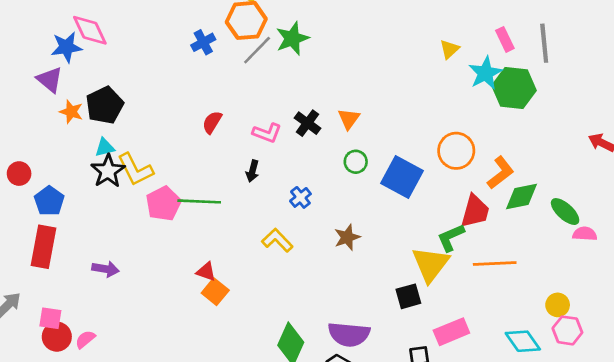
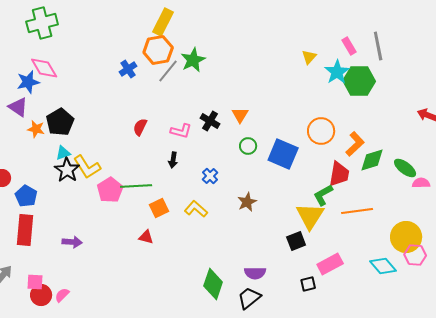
orange square: (215, 292) -> (159, 208), moved, turned 30
yellow circle: (558, 305) -> (406, 237), size x1.8
purple semicircle: (349, 334) -> (255, 273), size x0.7

